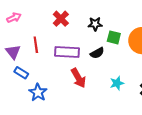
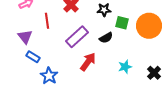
red line: (36, 45) -> (47, 21), moved
purple rectangle: (67, 52) -> (77, 37), turned -45
red arrow: (78, 78) -> (88, 62), turned -114

